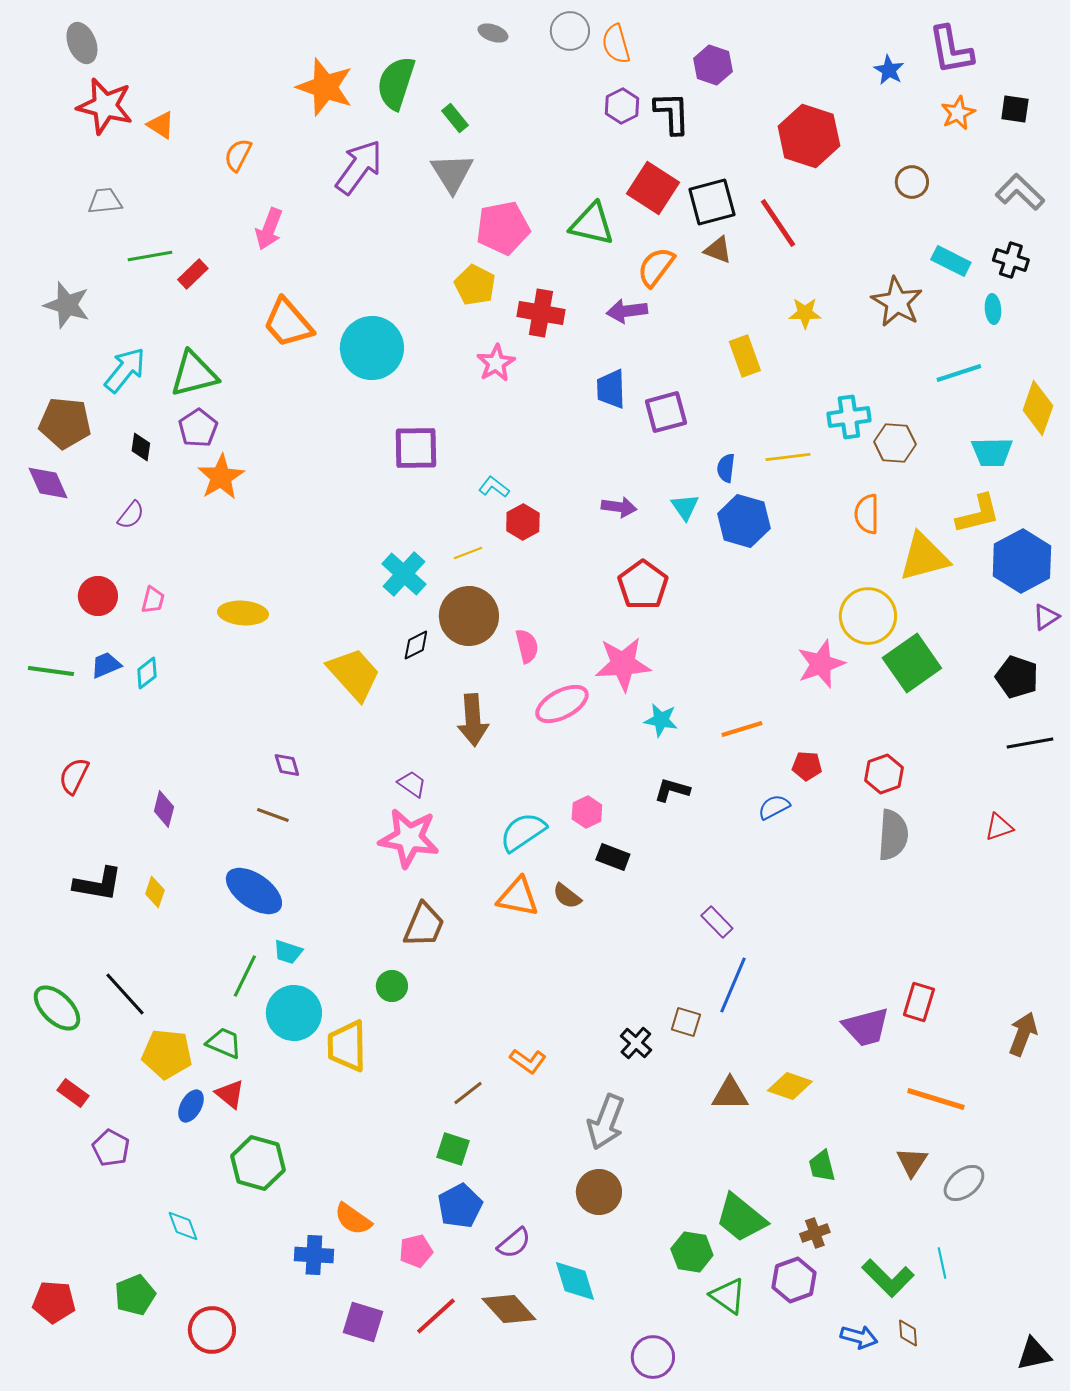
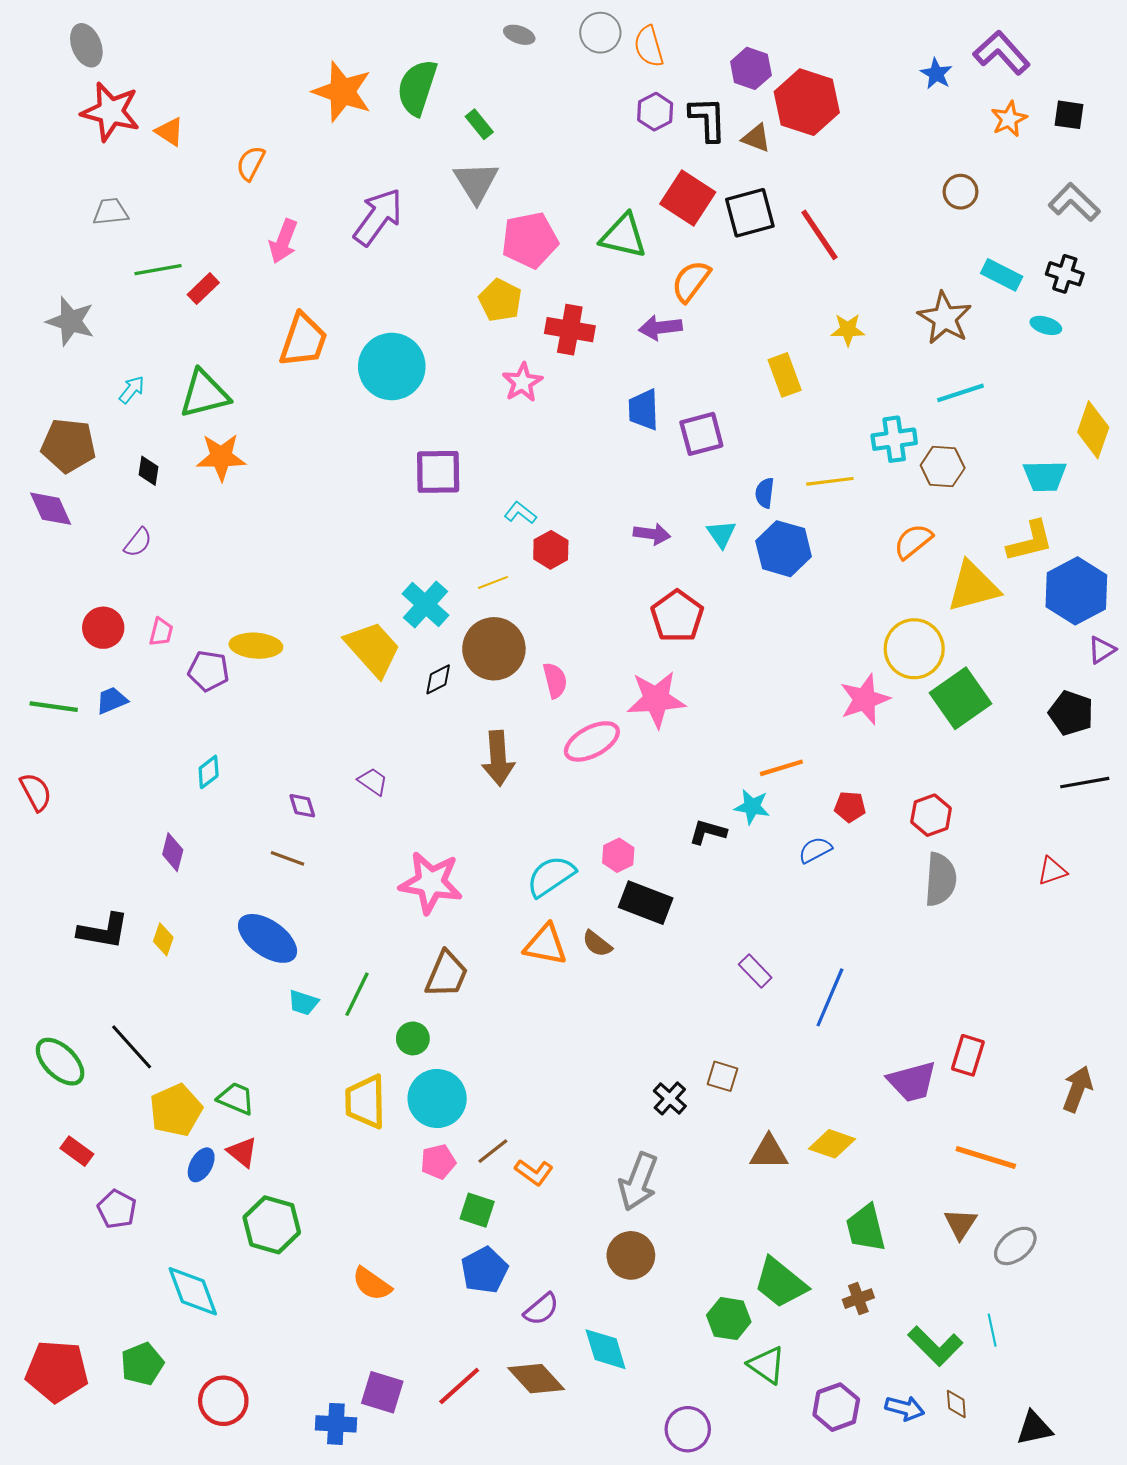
purple L-shape: (951, 50) -> (1002, 53), turned 148
red hexagon: (809, 136) -> (807, 102), moved
purple arrow: (359, 167) -> (378, 217), moved
brown triangle: (718, 250) -> (756, 138), moved
cyan ellipse: (993, 309) -> (1046, 325), turned -68
orange trapezoid: (288, 323) -> (303, 340), turned -120
cyan arrow: (125, 370) -> (132, 390), size x0.6
cyan line: (959, 373) -> (961, 393), moved
purple pentagon: (198, 428) -> (209, 671), moved, turned -30
orange star: (221, 477) -> (221, 457), moved, turned 30
orange semicircle: (867, 514) -> (913, 541), turned 51
cyan diamond: (147, 673) -> (209, 772), moved
yellow trapezoid: (354, 674) -> (373, 649), moved
cyan star: (661, 720) -> (752, 807), moved
red semicircle: (74, 776) -> (36, 792), moved, turned 126
purple trapezoid: (412, 784) -> (373, 781), moved
black rectangle: (613, 857) -> (646, 903), size x1.5
green line: (245, 976) -> (357, 994), moved
blue line: (733, 985) -> (830, 997), moved
cyan circle: (294, 1013) -> (437, 1098), moved
yellow pentagon: (167, 1054) -> (176, 1110), turned -30
orange L-shape: (528, 1061) -> (534, 1172), moved
green trapezoid: (822, 1166) -> (866, 1228), size x1.4
cyan diamond: (183, 1226) -> (193, 1291), size x1.6
pink pentagon: (416, 1251) -> (438, 1162), moved
blue cross: (314, 1255) -> (336, 1424), moved
purple hexagon: (794, 1280) -> (836, 1407), moved
red pentagon: (54, 1302) -> (57, 1371), size x1.4
black triangle: (1034, 1354) -> (1034, 1428), moved

